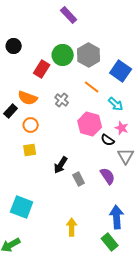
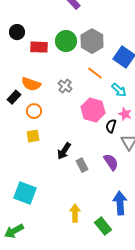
red rectangle: (42, 69) -> (39, 47), moved, turned 60
black semicircle: (108, 140) -> (111, 126), turned 72
green rectangle: (110, 242) -> (103, 226), moved

